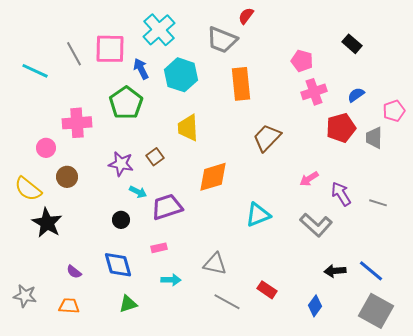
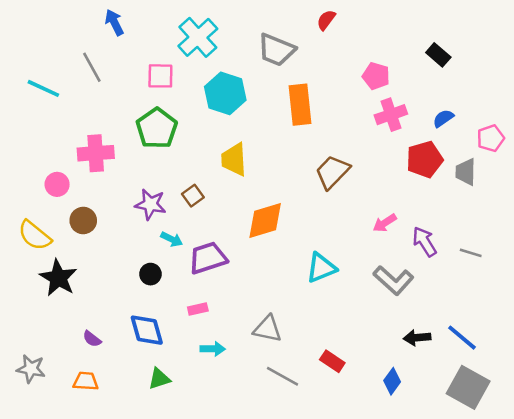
red semicircle: (246, 16) -> (326, 20), moved
pink square: (110, 49) -> (160, 76), moved, size x0.7
blue arrow: (141, 69) -> (114, 22), moved

